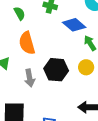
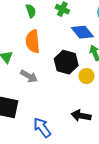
black hexagon: (56, 70) -> (66, 62), moved
gray arrow: (30, 78) -> (29, 76), turned -60

